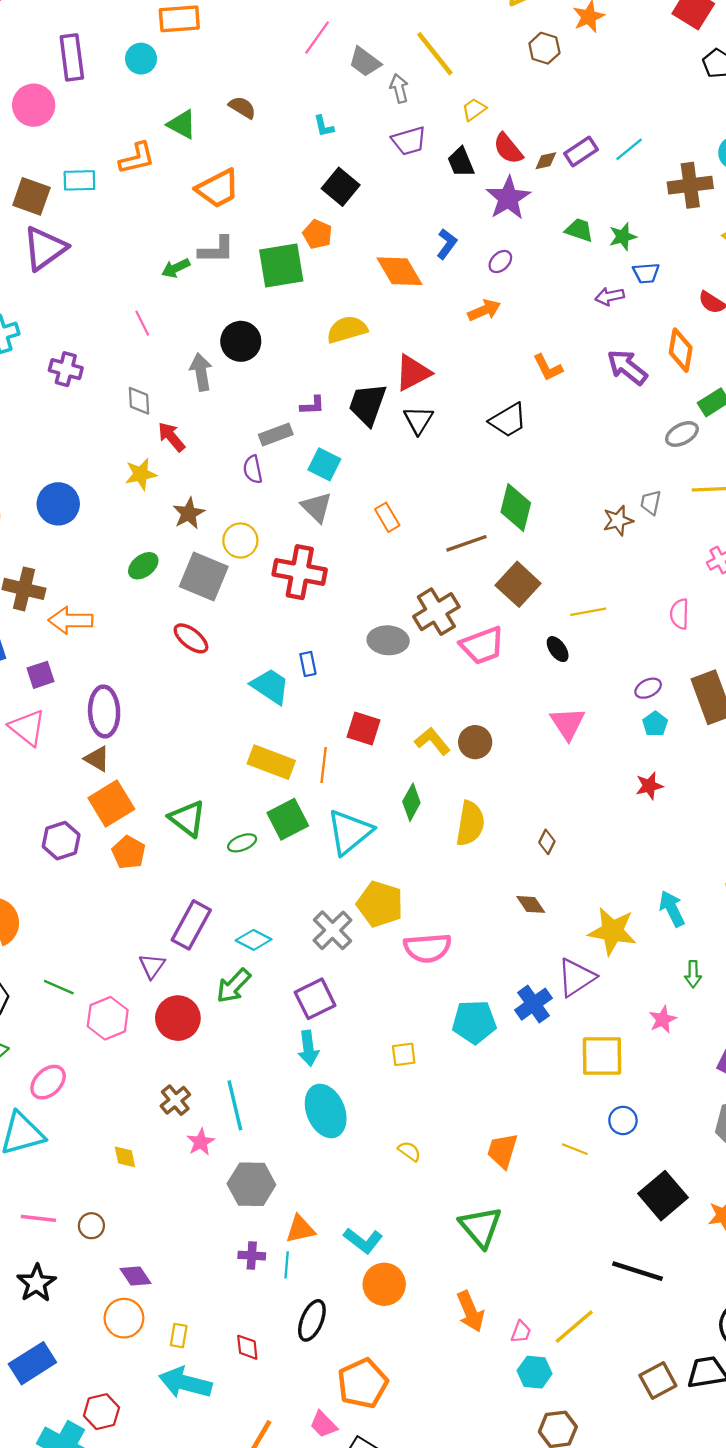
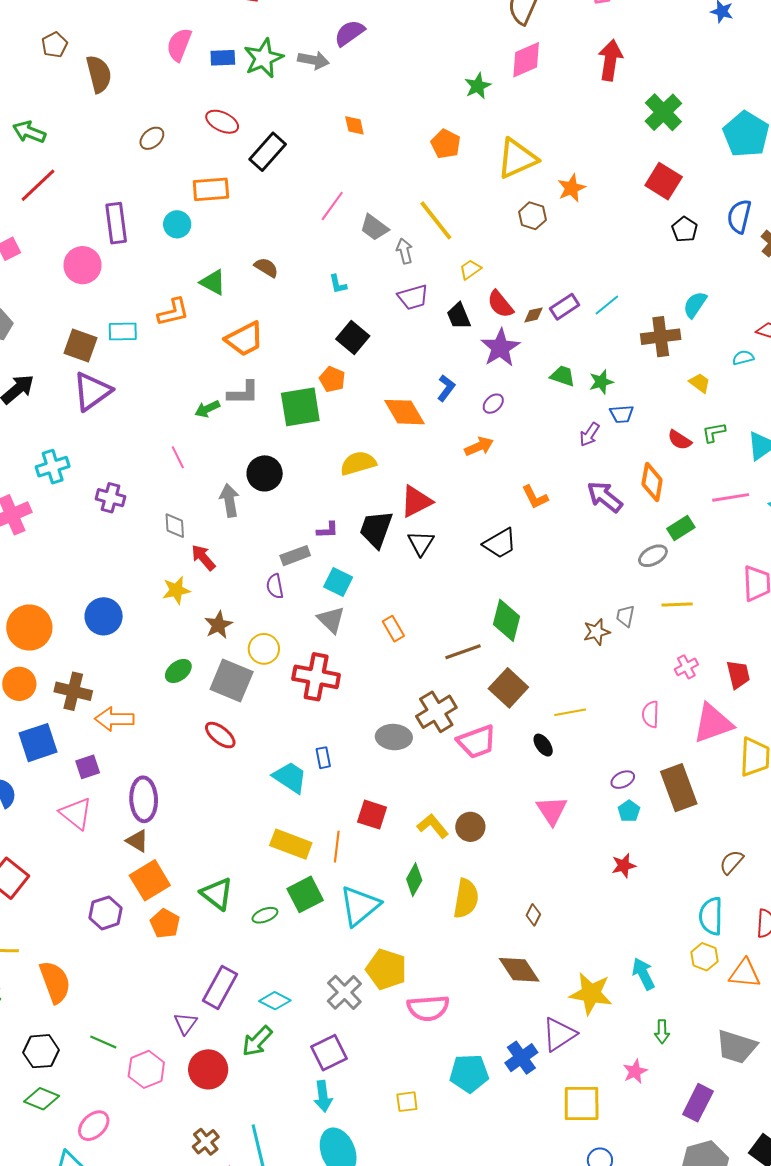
purple arrow: (610, 296) -> (590, 434), turned -45
brown diamond: (531, 904) -> (519, 970), size x1.6

